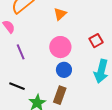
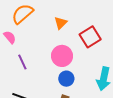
red square: (96, 41) -> (90, 37), moved, size x1.5

